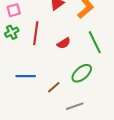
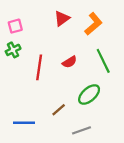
red line: (36, 33) -> (39, 67), moved
blue line: (26, 76) -> (24, 123), moved

